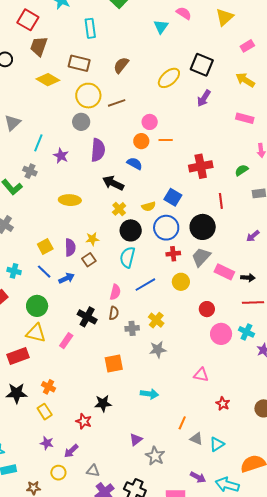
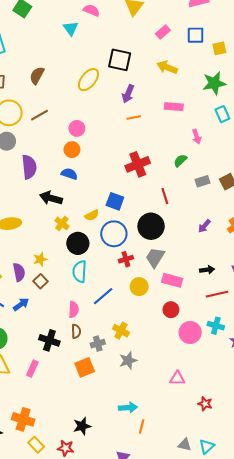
orange line: (166, 140) -> (134, 118), moved
pink rectangle: (224, 272) -> (172, 280), moved
orange square: (114, 363) -> (85, 367), moved
orange cross: (49, 387) -> (23, 419), size x1.5
yellow rectangle: (45, 412) -> (36, 445), moved
orange line: (182, 423) -> (142, 427), moved

